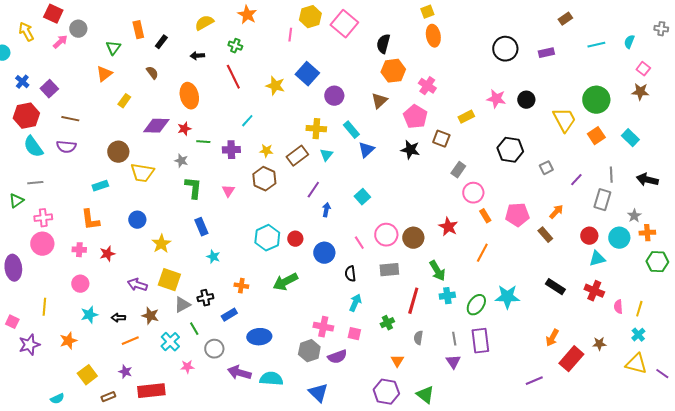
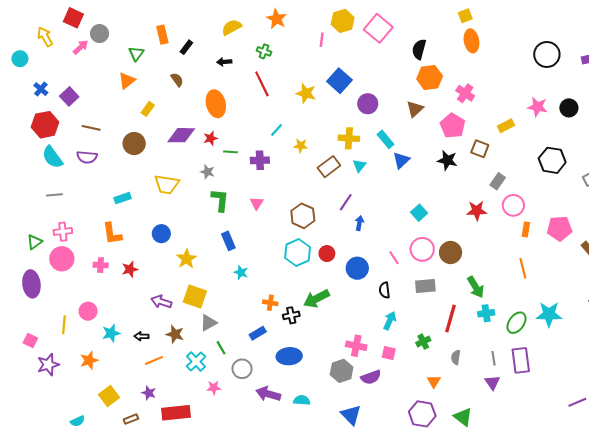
yellow star: (266, 151) -> (301, 146), moved
brown circle: (118, 152) -> (134, 144), moved
brown hexagon: (264, 179) -> (303, 216), moved
cyan square: (362, 197) -> (419, 213), moved
green triangle: (16, 201) -> (35, 242), moved
orange rectangle: (485, 216) -> (526, 229), turned 40
red star: (448, 227) -> (477, 211), moved, turned -30
orange line: (482, 253) -> (523, 268), turned -42
pink circle: (80, 284) -> (88, 311), moved
black cross: (205, 298) -> (291, 315), moved
cyan semicircle: (271, 379) -> (302, 400), size x0.7

